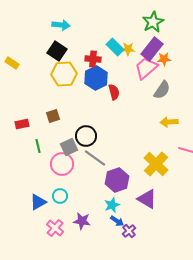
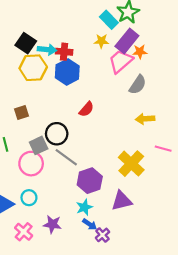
cyan arrow: (61, 25) -> (47, 50), moved
cyan rectangle: (115, 47) -> (109, 20), moved
red semicircle: (114, 92) -> (86, 109), moved, turned 56
purple triangle: (147, 199) -> (122, 201), turned -45

